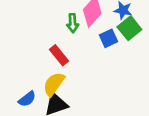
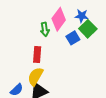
red rectangle: (59, 55) -> (37, 54), turned 49

